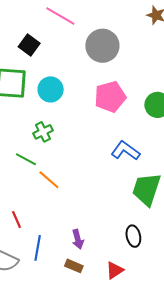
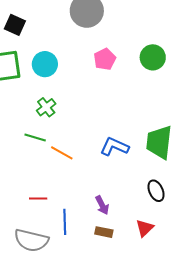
pink pentagon: (110, 97) -> (105, 59), size x0.7
blue L-shape: (125, 151) -> (114, 147), moved
red line: (17, 220) -> (38, 198), turned -54

